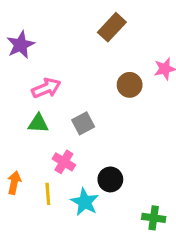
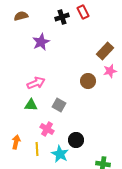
brown rectangle: (112, 27) -> (105, 51), moved
purple star: (21, 45) -> (41, 42), moved
gray square: (83, 123) -> (59, 105), turned -32

